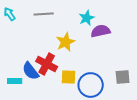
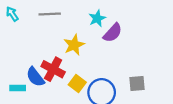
purple semicircle: (101, 31) -> (113, 33), turned 144
yellow square: (69, 77) -> (77, 84), turned 35

